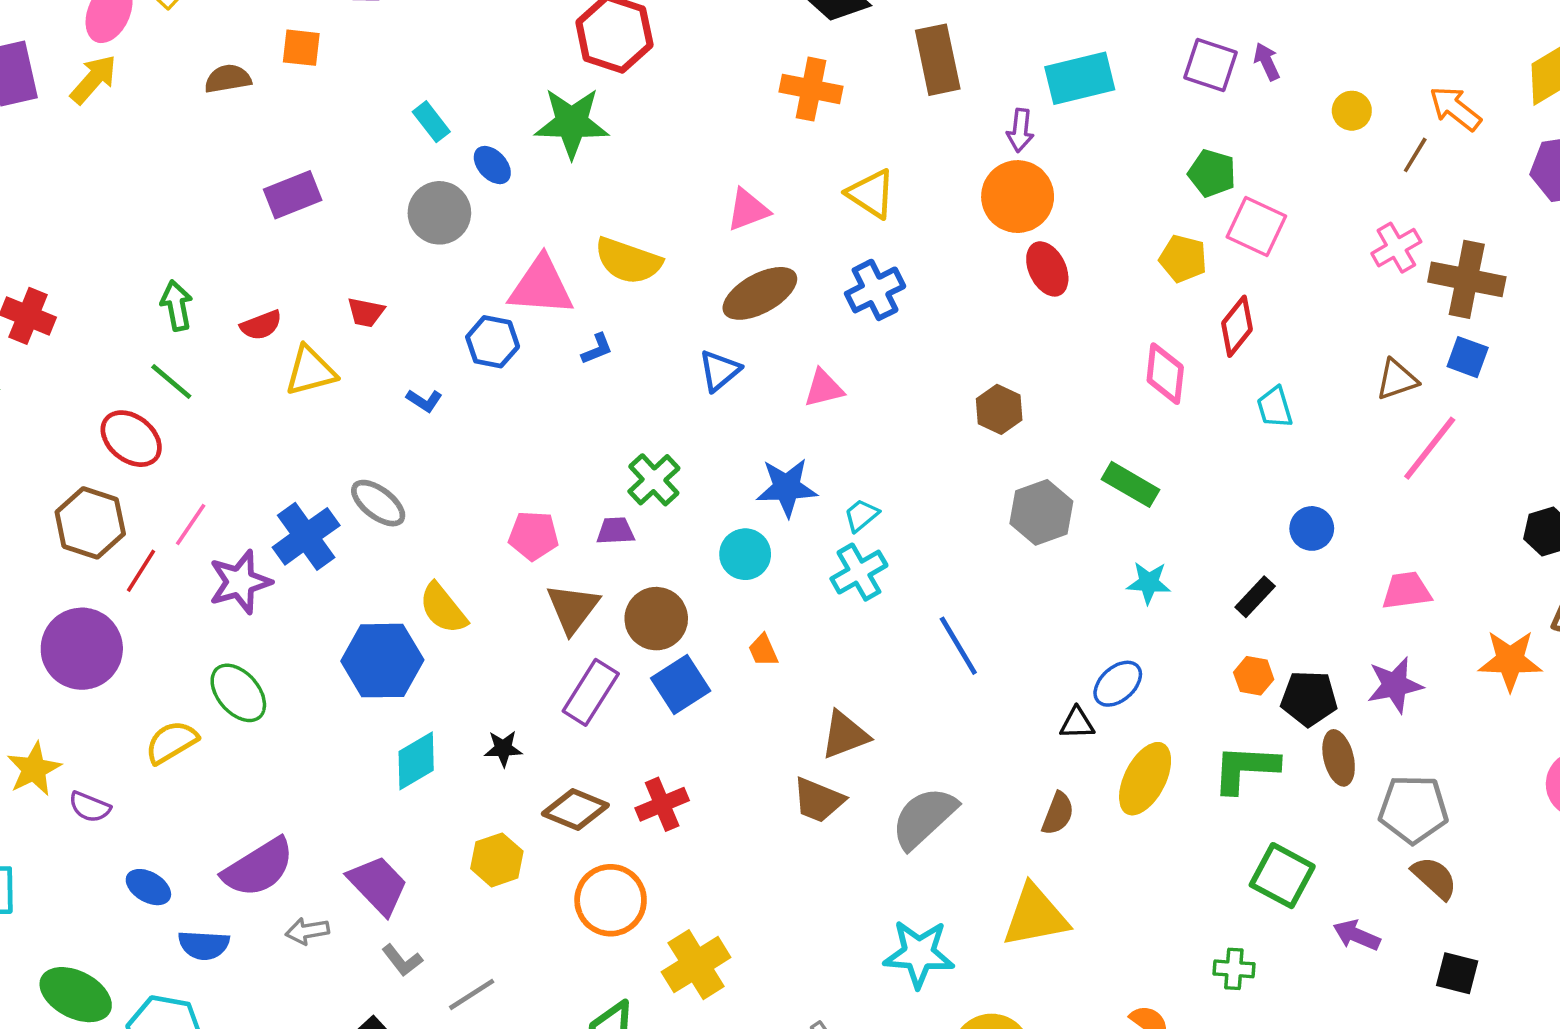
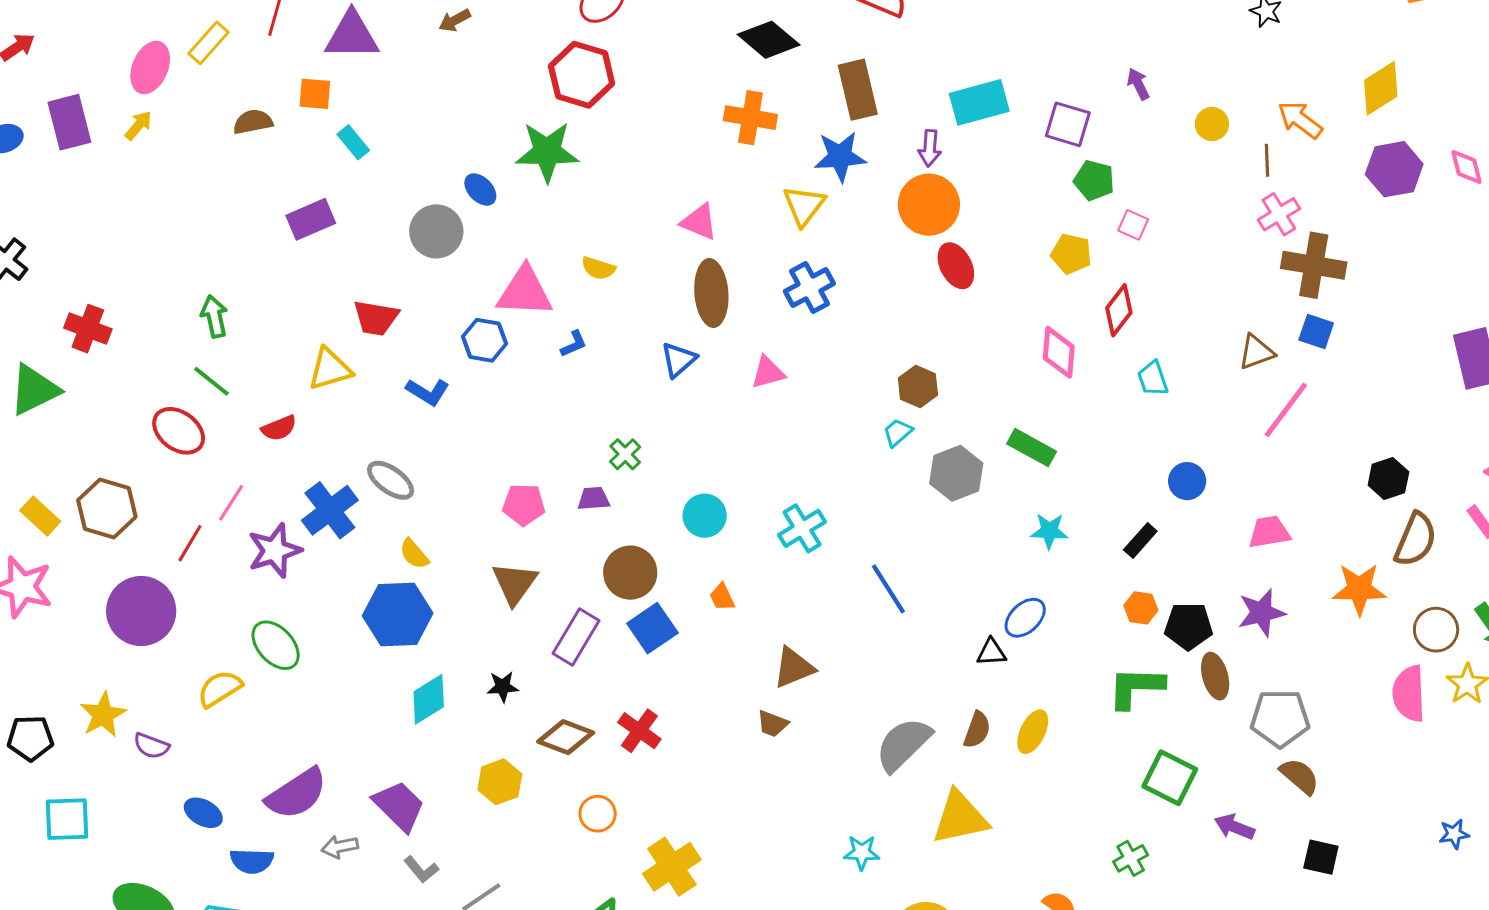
purple square: (1210, 65) -> (1068, 124), moved
yellow arrow: (93, 79) -> (138, 125), size x0.7
cyan rectangle: (431, 122) -> (353, 142), moved
brown line: (1415, 155) -> (1267, 160), turned -32
yellow triangle: (871, 194) -> (804, 206), turned 36
pink triangle: (748, 210) -> (699, 222), turned 45
pink square: (1256, 226) -> (1133, 225), size x0.6
pink cross: (1396, 248) -> (1279, 214), moved
yellow semicircle: (628, 261) -> (598, 268), size x0.6
brown ellipse: (760, 293) -> (711, 293), turned -64
red trapezoid: (366, 312) -> (376, 318), size x1.4
red semicircle: (261, 325) -> (279, 428), moved
blue L-shape: (424, 401) -> (428, 392), size x1.4
green cross: (654, 480) -> (625, 454), size x0.7
blue star: (787, 488) -> (840, 157), moved
cyan trapezoid: (861, 515) -> (898, 432), moved
brown hexagon: (90, 523) -> (107, 509), moved
yellow semicircle: (443, 608) -> (414, 554), moved, size x0.7
brown triangle: (573, 608) -> (515, 583), moved
yellow ellipse: (1145, 779) -> (1033, 732), moved, size x0.7
brown trapezoid: (818, 800) -> (773, 724), size x0.7
red cross: (662, 804) -> (639, 731), turned -30
gray semicircle: (924, 818) -> (903, 744), moved
orange circle: (611, 900) -> (598, 814), size x0.6
cyan star: (919, 954) -> (862, 852), size x0.6
green cross: (1234, 969) -> (1131, 858), turned -32

